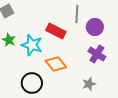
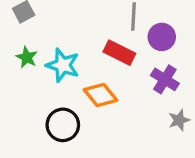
red rectangle: (56, 31) -> (119, 53), moved
gray star: (89, 84) -> (179, 120), moved

